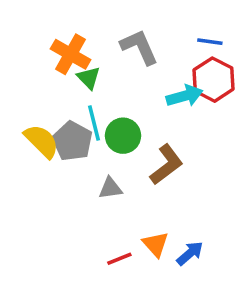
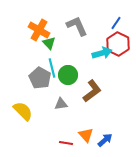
blue line: (210, 42) -> (116, 23), turned -64
yellow semicircle: (42, 141) -> (23, 111), moved
red line: (119, 259) -> (66, 143), turned 32

